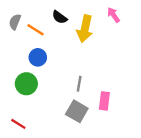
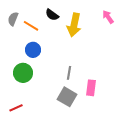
pink arrow: (114, 15) -> (108, 17), moved
red line: (18, 124) -> (16, 108), turned -56

